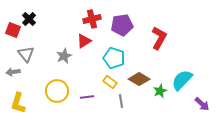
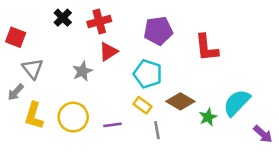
black cross: (29, 19) -> (63, 18), moved
red cross: (92, 19) -> (99, 22), moved
red L-shape: (159, 38) -> (207, 48), turned 145
gray arrow: (13, 72) -> (16, 92), turned -40
yellow L-shape: (18, 103) -> (34, 116), moved

